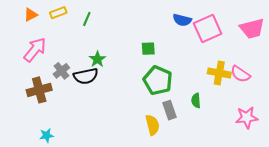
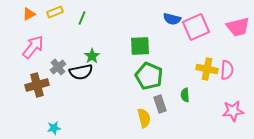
green square: (148, 49) -> (140, 46), size x1.5
pink semicircle: (240, 74) -> (227, 70), turned -120
cyan star: (47, 135) -> (54, 128), moved

